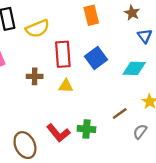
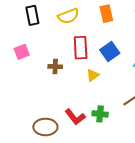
yellow semicircle: (38, 28) -> (68, 16), moved
yellow triangle: (66, 86) -> (93, 75), moved, turned -40
brown ellipse: (25, 145) -> (45, 127), turned -65

